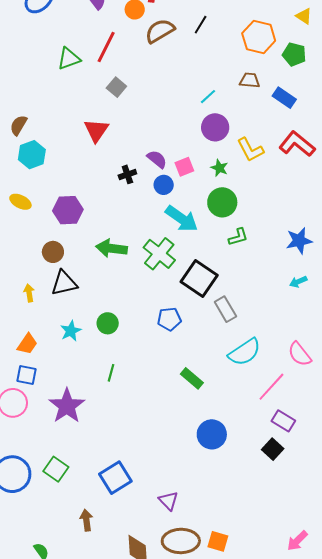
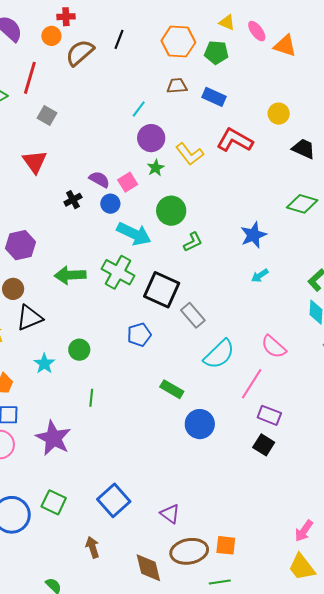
yellow triangle: (304, 16) -> (227, 22), moved
green star: (219, 168) -> (156, 168), moved, turned 30
blue circle: (212, 434) -> (200, 424), moved

